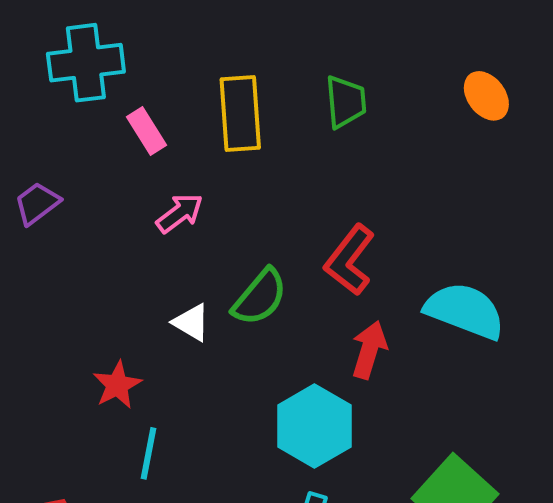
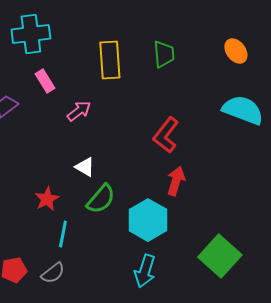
pink rectangle: (146, 131) -> (45, 81), moved
green semicircle: (260, 297) -> (101, 199), moved
cyan semicircle: (465, 311) -> (243, 110), moved

